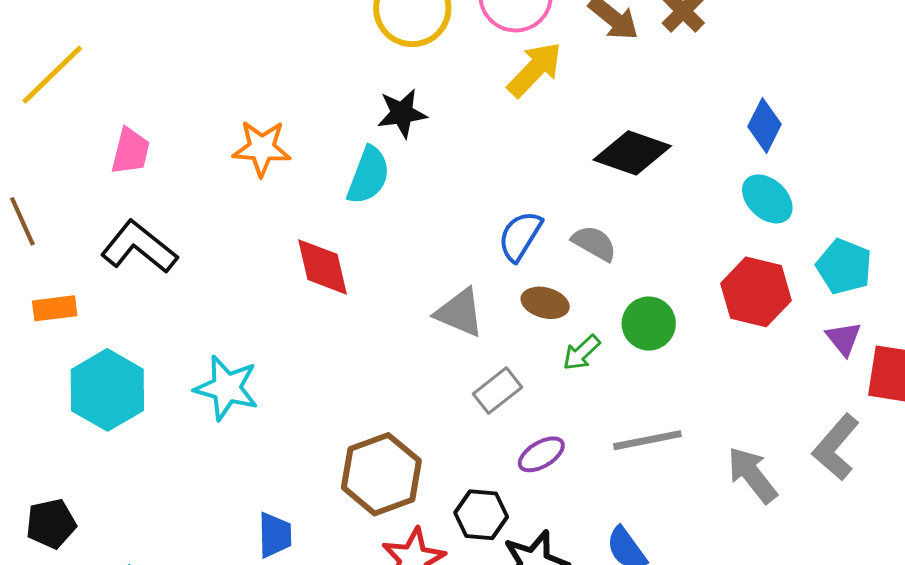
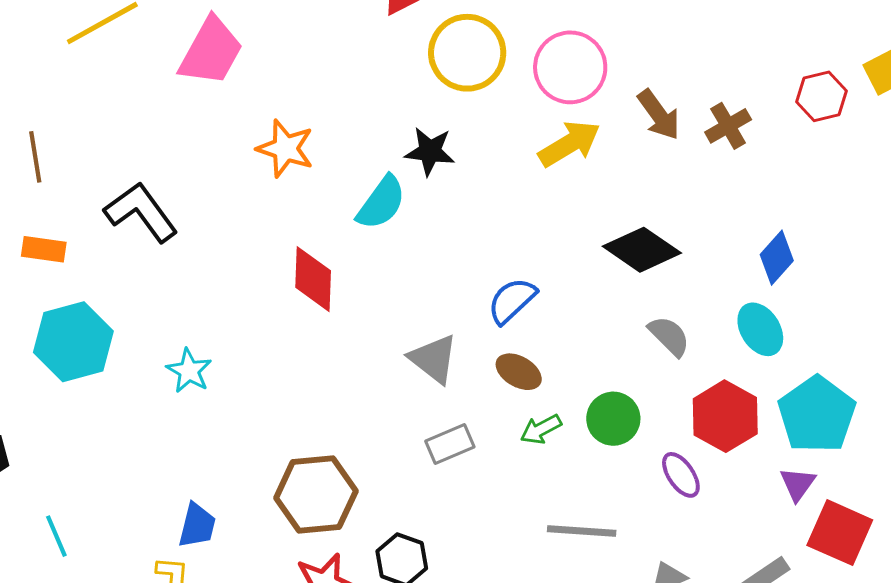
pink trapezoid: (131, 151) -> (211, 51), moved, size x1.5
gray semicircle: (594, 243) -> (669, 336), moved
cyan pentagon: (844, 267) -> (817, 415), size x1.4
cyan star: (227, 388) -> (189, 371), size x0.7
purple ellipse: (541, 454) -> (681, 475), moved, turned 72

